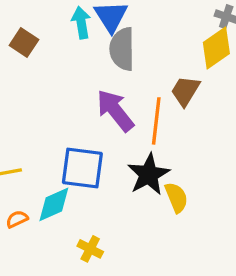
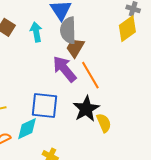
cyan arrow: (81, 23) -> (36, 32), moved
brown trapezoid: (185, 91) -> (75, 48), moved
orange line: (156, 121) -> (90, 75), turned -36

